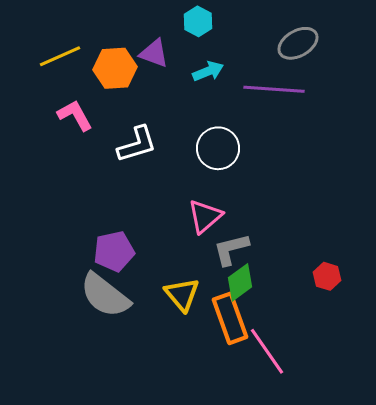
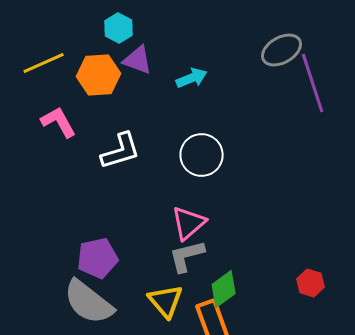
cyan hexagon: (198, 21) -> (119, 28), moved
purple line: (274, 89) -> (313, 83), moved, turned 68
gray L-shape: (231, 249) -> (187, 256), moved

